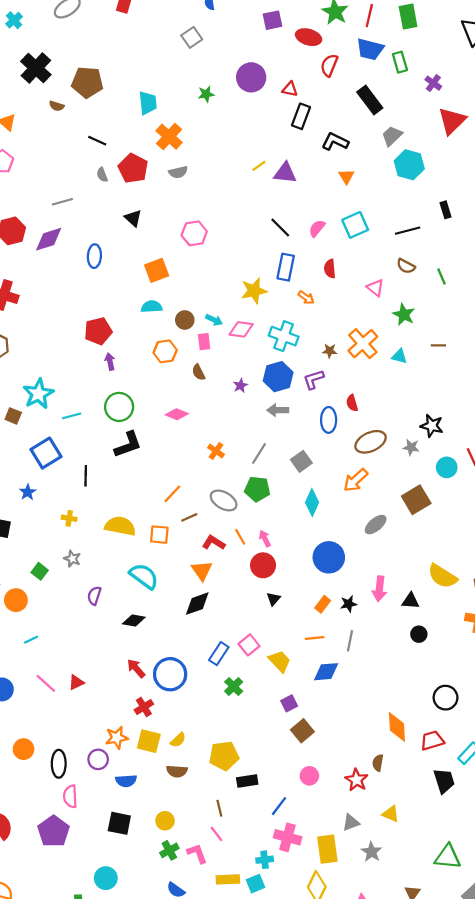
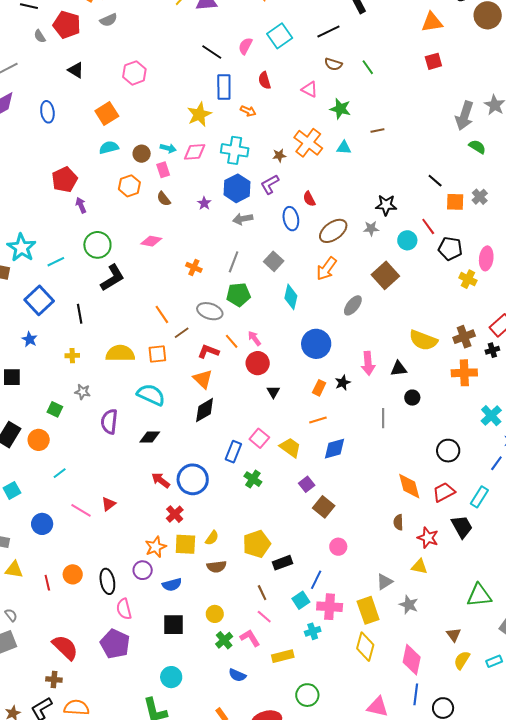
orange line: (172, 494) -> (162, 314), turned -66
purple semicircle: (94, 596) -> (109, 422), size x1.4
gray line: (350, 641) -> (383, 418), moved
red star: (357, 780) -> (428, 538), moved
cyan square: (256, 884) -> (301, 600), moved

